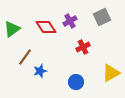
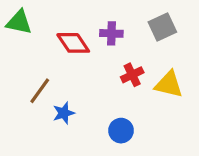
purple cross: (70, 21) -> (111, 33), turned 32
green triangle: (12, 29) -> (19, 22), moved, turned 48
yellow triangle: (111, 73) -> (169, 84), moved, turned 42

